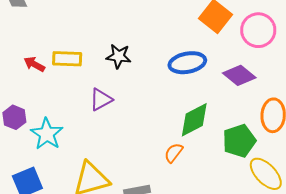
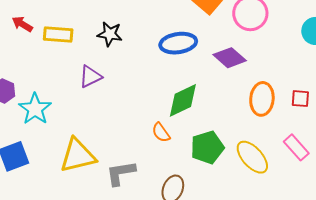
red arrow: (34, 64) -> (22, 24), moved
green pentagon: (239, 141) -> (207, 147), moved
orange semicircle: (174, 153) -> (161, 133), turned -75

